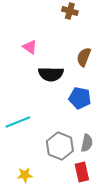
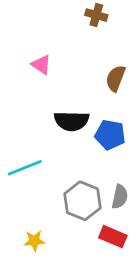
black semicircle: (51, 74) -> (72, 121), moved
red rectangle: (82, 172) -> (113, 237), turned -54

